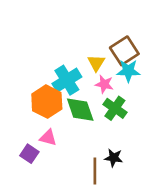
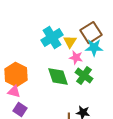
cyan cross: (67, 80) -> (52, 38), moved
orange hexagon: (47, 102) -> (16, 75), moved
pink triangle: (48, 138) -> (14, 92), moved

